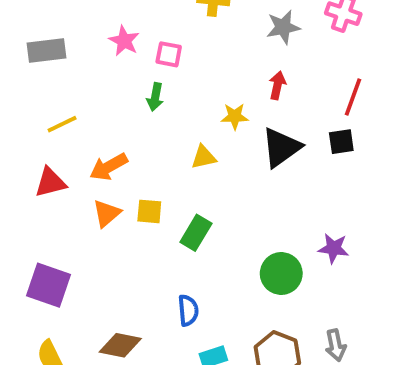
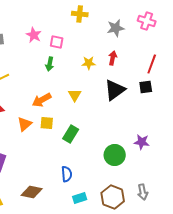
yellow star: (235, 116) -> (89, 63), moved
yellow triangle: (204, 157) -> (75, 95), turned -48
orange arrow: (109, 167) -> (42, 100), moved

